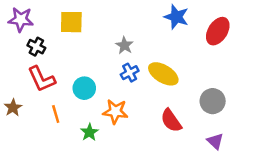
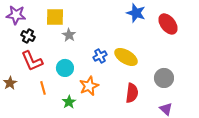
red ellipse: (218, 31) -> (168, 24), turned -70
gray star: (124, 45) -> (69, 35), moved
orange star: (115, 111) -> (89, 86), turned -30
red semicircle: (171, 121) -> (132, 93), turned -138

